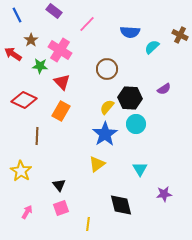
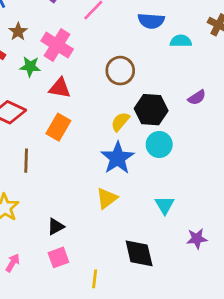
cyan semicircle: (152, 47) -> (181, 41), turned 42
red triangle: (62, 82) -> (60, 88), turned -36
black triangle: (59, 185) -> (56, 226), turned 40

